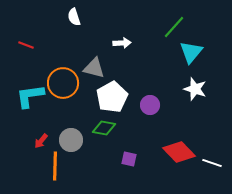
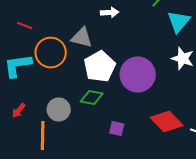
red line: (26, 45) -> (25, 26), moved
purple circle: (150, 105) -> (138, 74), size x1.8
red arrow: (41, 141) -> (19, 110), moved

